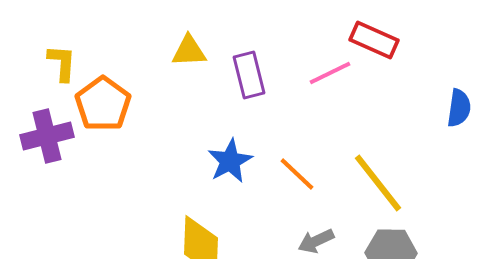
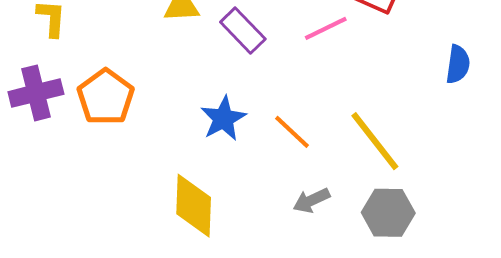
purple rectangle: (249, 75) -> (243, 31), turned -30
orange pentagon: (103, 104) -> (106, 97), moved

